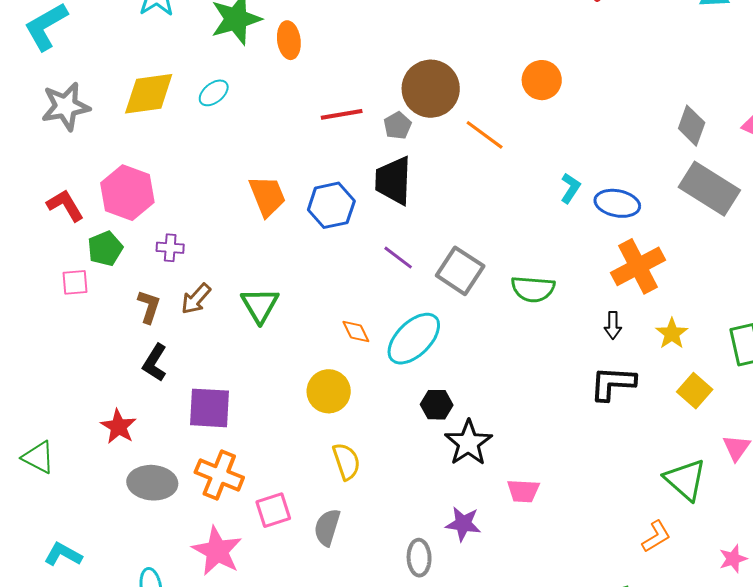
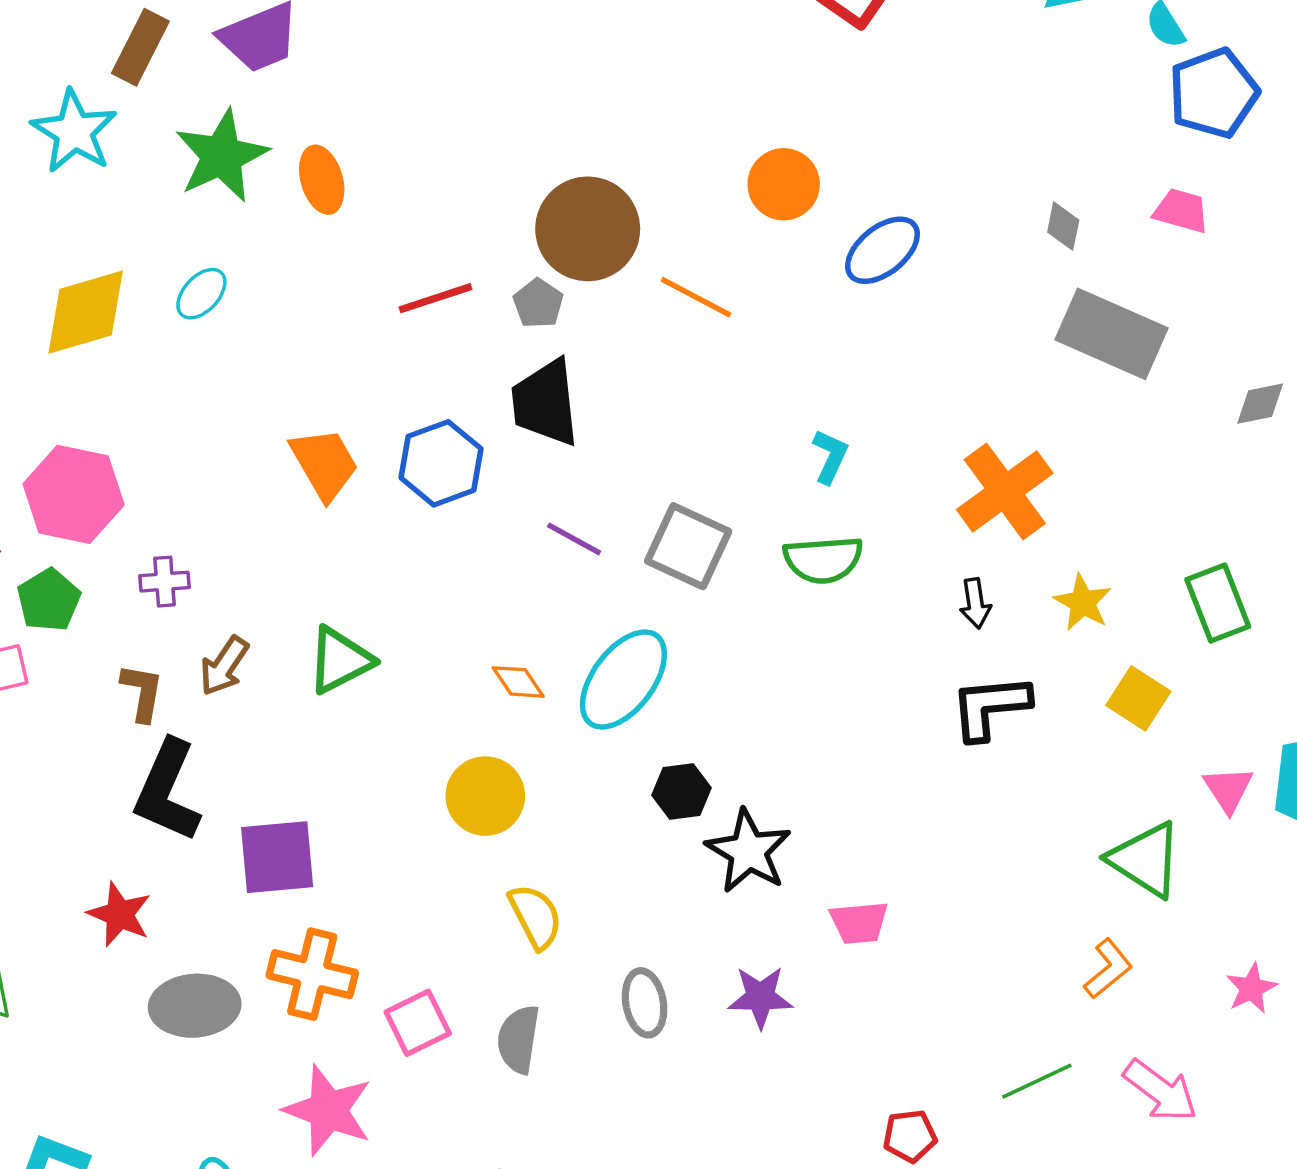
gray diamond: (692, 126) -> (1063, 226), size x0.7
cyan L-shape: (570, 188) -> (830, 456), moved
blue ellipse: (617, 203) -> (882, 250), moved, turned -42
green triangle: (260, 305) -> (340, 660), turned 42
black L-shape: (155, 363) -> (167, 791), size x1.5
gray ellipse: (419, 558) -> (645, 1003), moved

